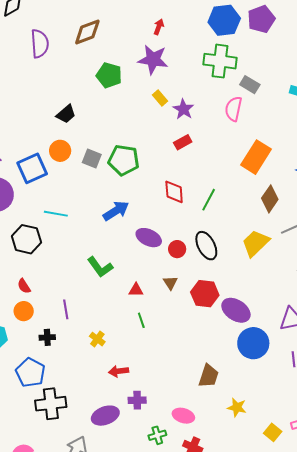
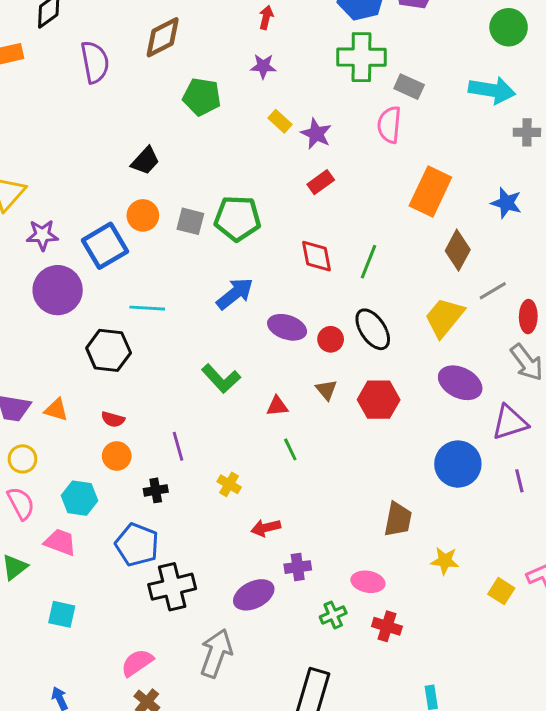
purple star: (153, 60) -> (263, 66), size x0.6
red semicircle: (24, 286) -> (113, 419), turned -35
purple ellipse: (236, 310) -> (460, 383), moved

